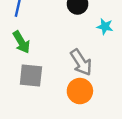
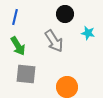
gray arrow: (81, 62) -> (54, 41), moved

